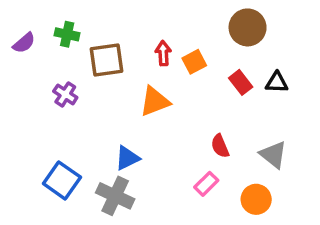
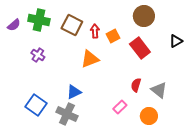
green cross: (67, 34) -> (39, 20), size x1.5
brown square: (107, 60) -> (72, 25), moved, turned 35
red rectangle: (241, 82) -> (140, 48), size x1.5
black triangle: (277, 82) -> (176, 41), moved, turned -32
red semicircle: (220, 146) -> (136, 85), moved, turned 40

